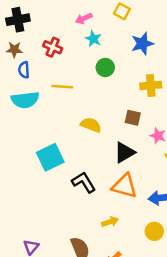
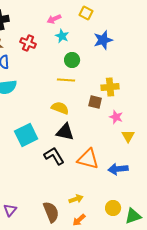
yellow cross: (151, 85) -> (110, 87), moved
yellow line: (62, 87) -> (66, 80), moved
black triangle: (124, 152) -> (65, 132), moved, turned 42
yellow arrow: (110, 222) -> (76, 199), moved
yellow circle: (154, 231) -> (113, 208), moved

